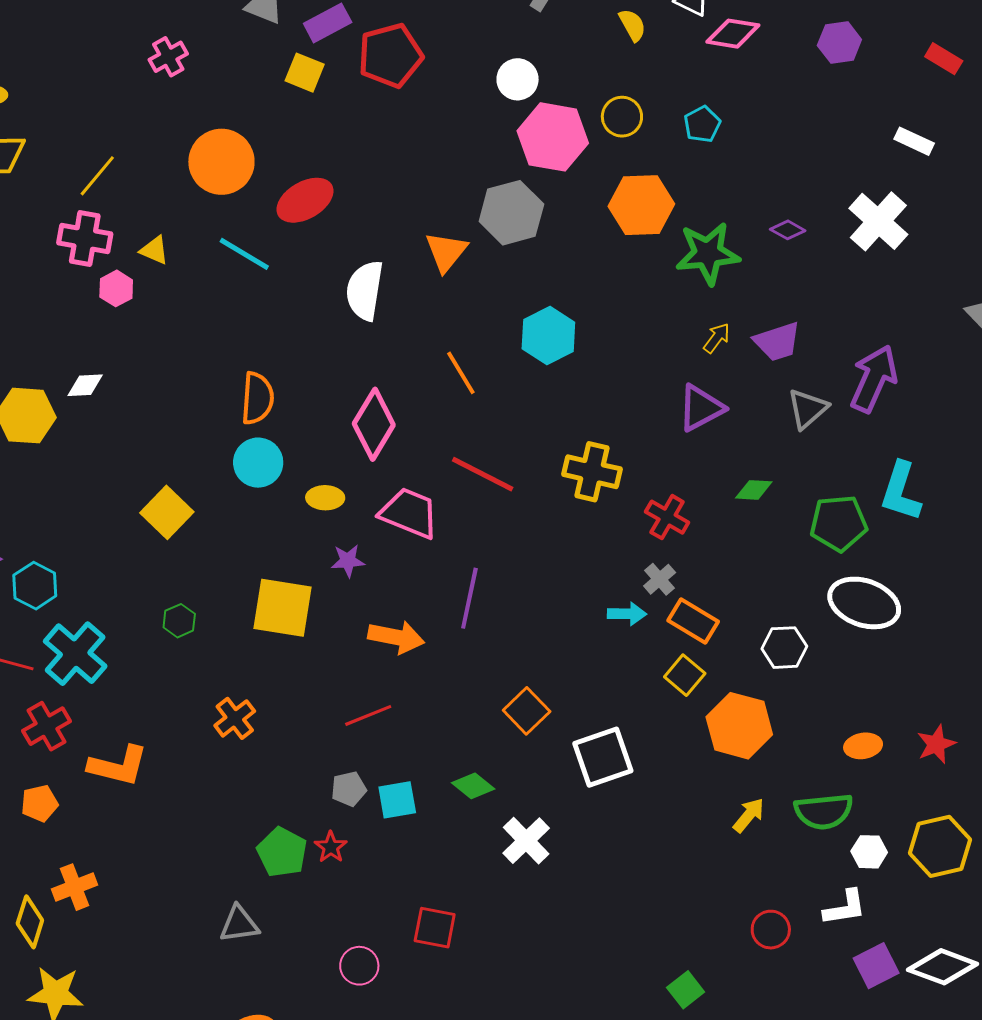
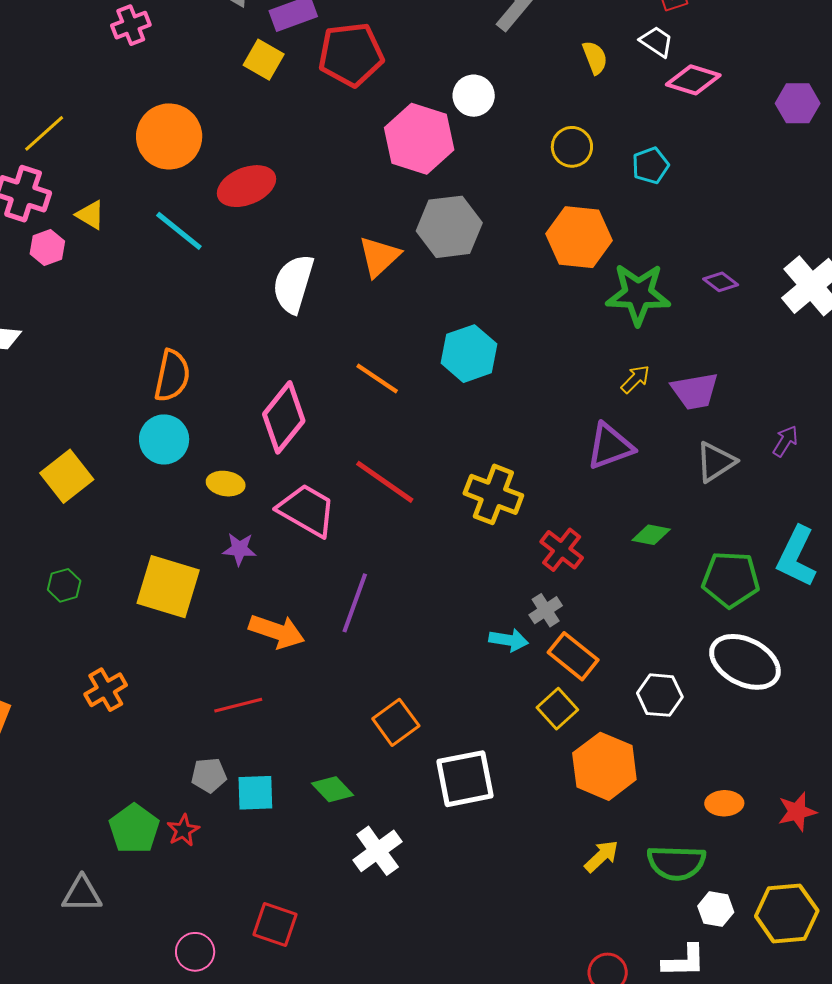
pink hexagon: (553, 137) -> (419, 139), moved
orange line: (461, 373) -> (377, 379), turned -33
purple arrow: (874, 379) -> (785, 441), size x0.5

